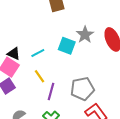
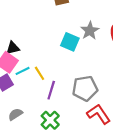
cyan line: (38, 53) -> (23, 71), moved
black triangle: (14, 54) -> (13, 48), turned -40

